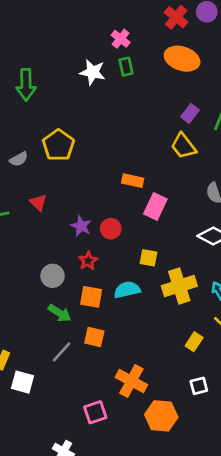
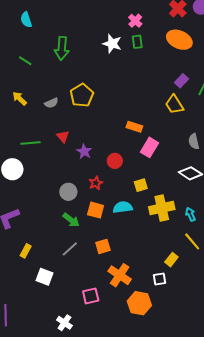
purple star: (81, 226) -> (84, 151), moved
yellow square: (148, 258) -> (141, 185), turned -32
orange square: (94, 337) -> (103, 246), moved, turned -35
yellow rectangle: (194, 342) -> (171, 260), moved
white square: (23, 382) -> (44, 277), moved
white square: (199, 386) -> (160, 279), moved

